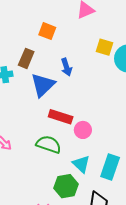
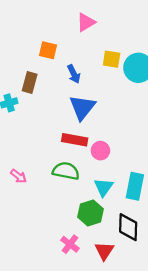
blue arrow: (66, 67) -> (74, 74), moved
blue triangle: (43, 85) -> (82, 107), moved
cyan triangle: (81, 164) -> (104, 187), turned 30

